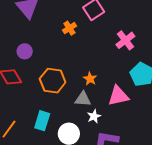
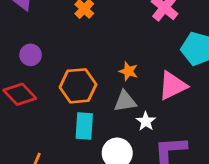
cyan rectangle: (42, 121) -> (84, 126), moved

